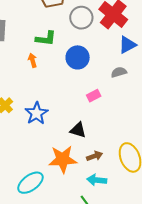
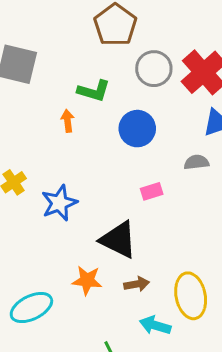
black triangle: (78, 130) -> (118, 240), size x1.5
orange star: (63, 159) -> (87, 280), size x0.7
cyan arrow: (97, 180) -> (155, 325), moved

